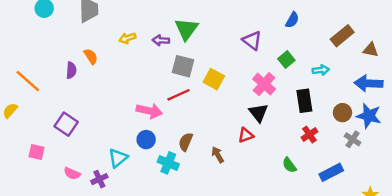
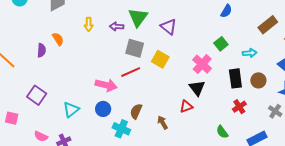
yellow arrow: (127, 38) -> (89, 24), turned -72
purple triangle: (252, 40) -> (169, 27), moved
brown circle: (342, 113) -> (258, 80), moved
cyan triangle: (118, 158) -> (71, 110), moved

